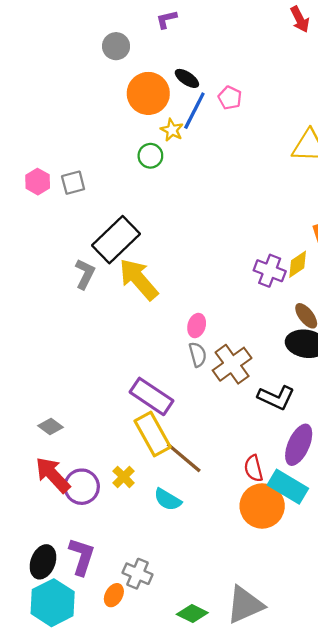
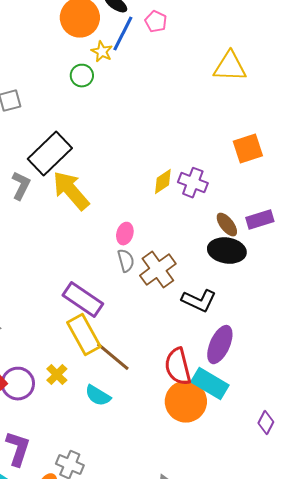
yellow diamond: (298, 264) -> (163, 182), moved
red semicircle: (254, 468) -> (178, 367), size x1.5

